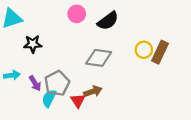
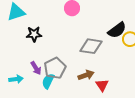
black semicircle: (108, 21) -> (117, 30), moved
cyan arrow: (12, 75) -> (16, 79), moved
red triangle: (78, 101) -> (102, 85), moved

